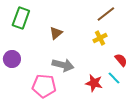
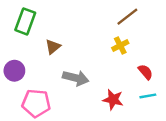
brown triangle: (56, 33) -> (53, 47), moved
cyan line: (114, 78) -> (148, 96), moved, turned -56
pink pentagon: (44, 86) -> (36, 103), moved

